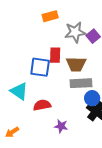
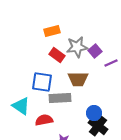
red rectangle: (55, 55) -> (57, 55), moved, turned -56
gray rectangle: (81, 83) -> (60, 98), moved

